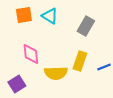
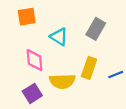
cyan triangle: (50, 16) -> (59, 37), moved
purple square: (17, 84) -> (32, 93), moved

